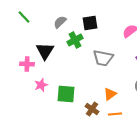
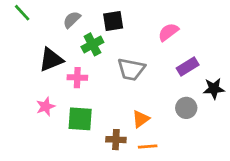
black triangle: (45, 51) -> (51, 60), turned 36
pink cross: (27, 64) -> (77, 78), moved
brown cross: (92, 109) -> (116, 140), turned -32

